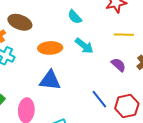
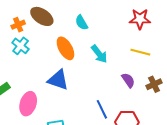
cyan semicircle: (75, 17) -> (82, 23), moved
orange ellipse: (50, 48) -> (65, 48), turned 50

